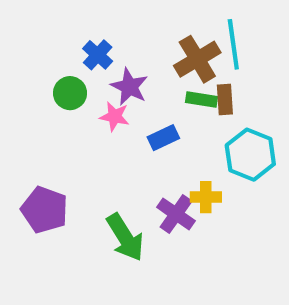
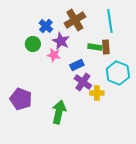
brown cross: (197, 59) -> (75, 20), moved
purple cross: (176, 214) -> (83, 82), moved
green arrow: (125, 237) -> (59, 112), turned -135

